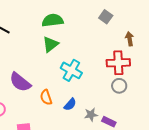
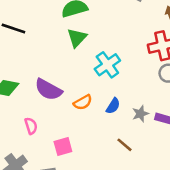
cyan cross: (71, 70) -> (107, 65), turned 35
orange semicircle: (46, 97) -> (83, 102), turned -91

